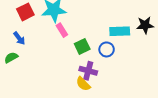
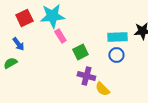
blue circle: (107, 49) -> (116, 55), moved
yellow semicircle: (83, 84) -> (102, 89), moved

